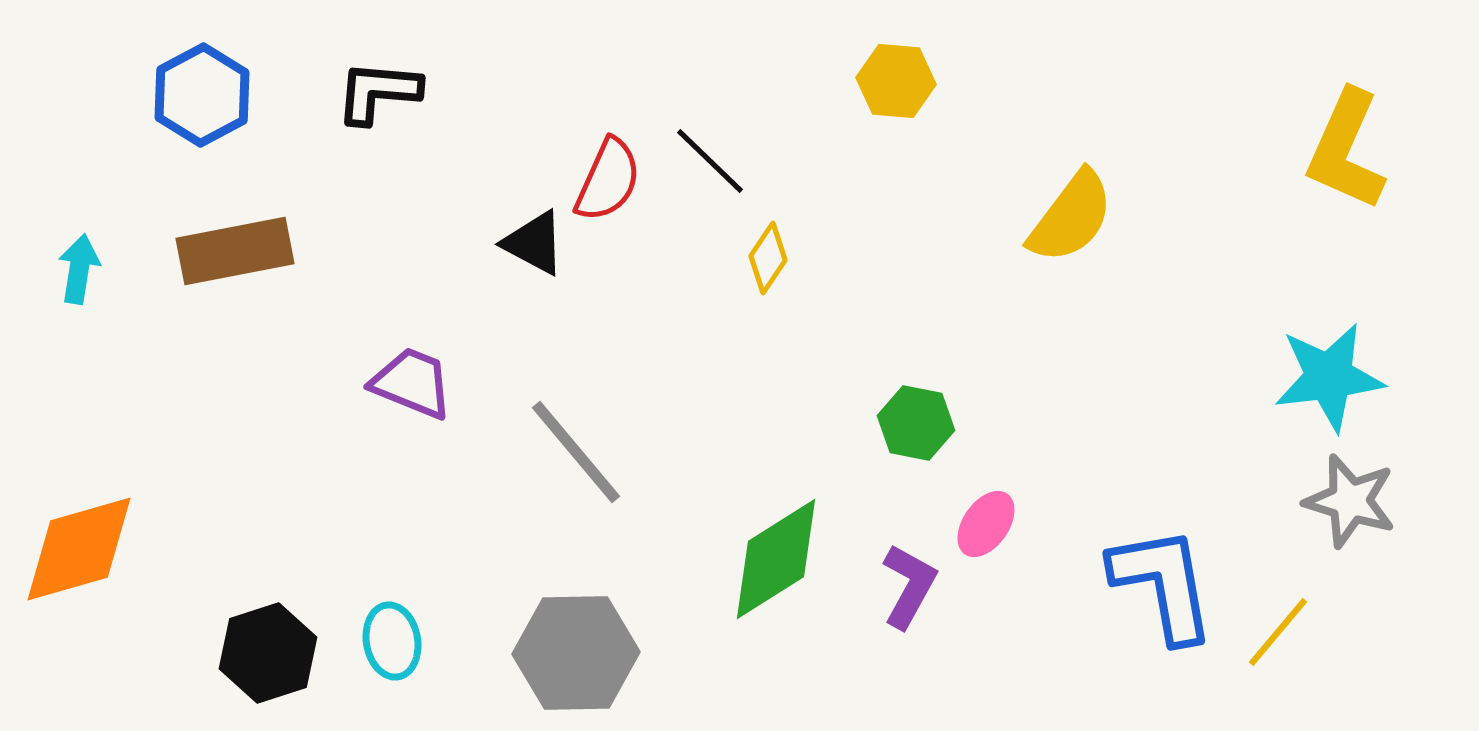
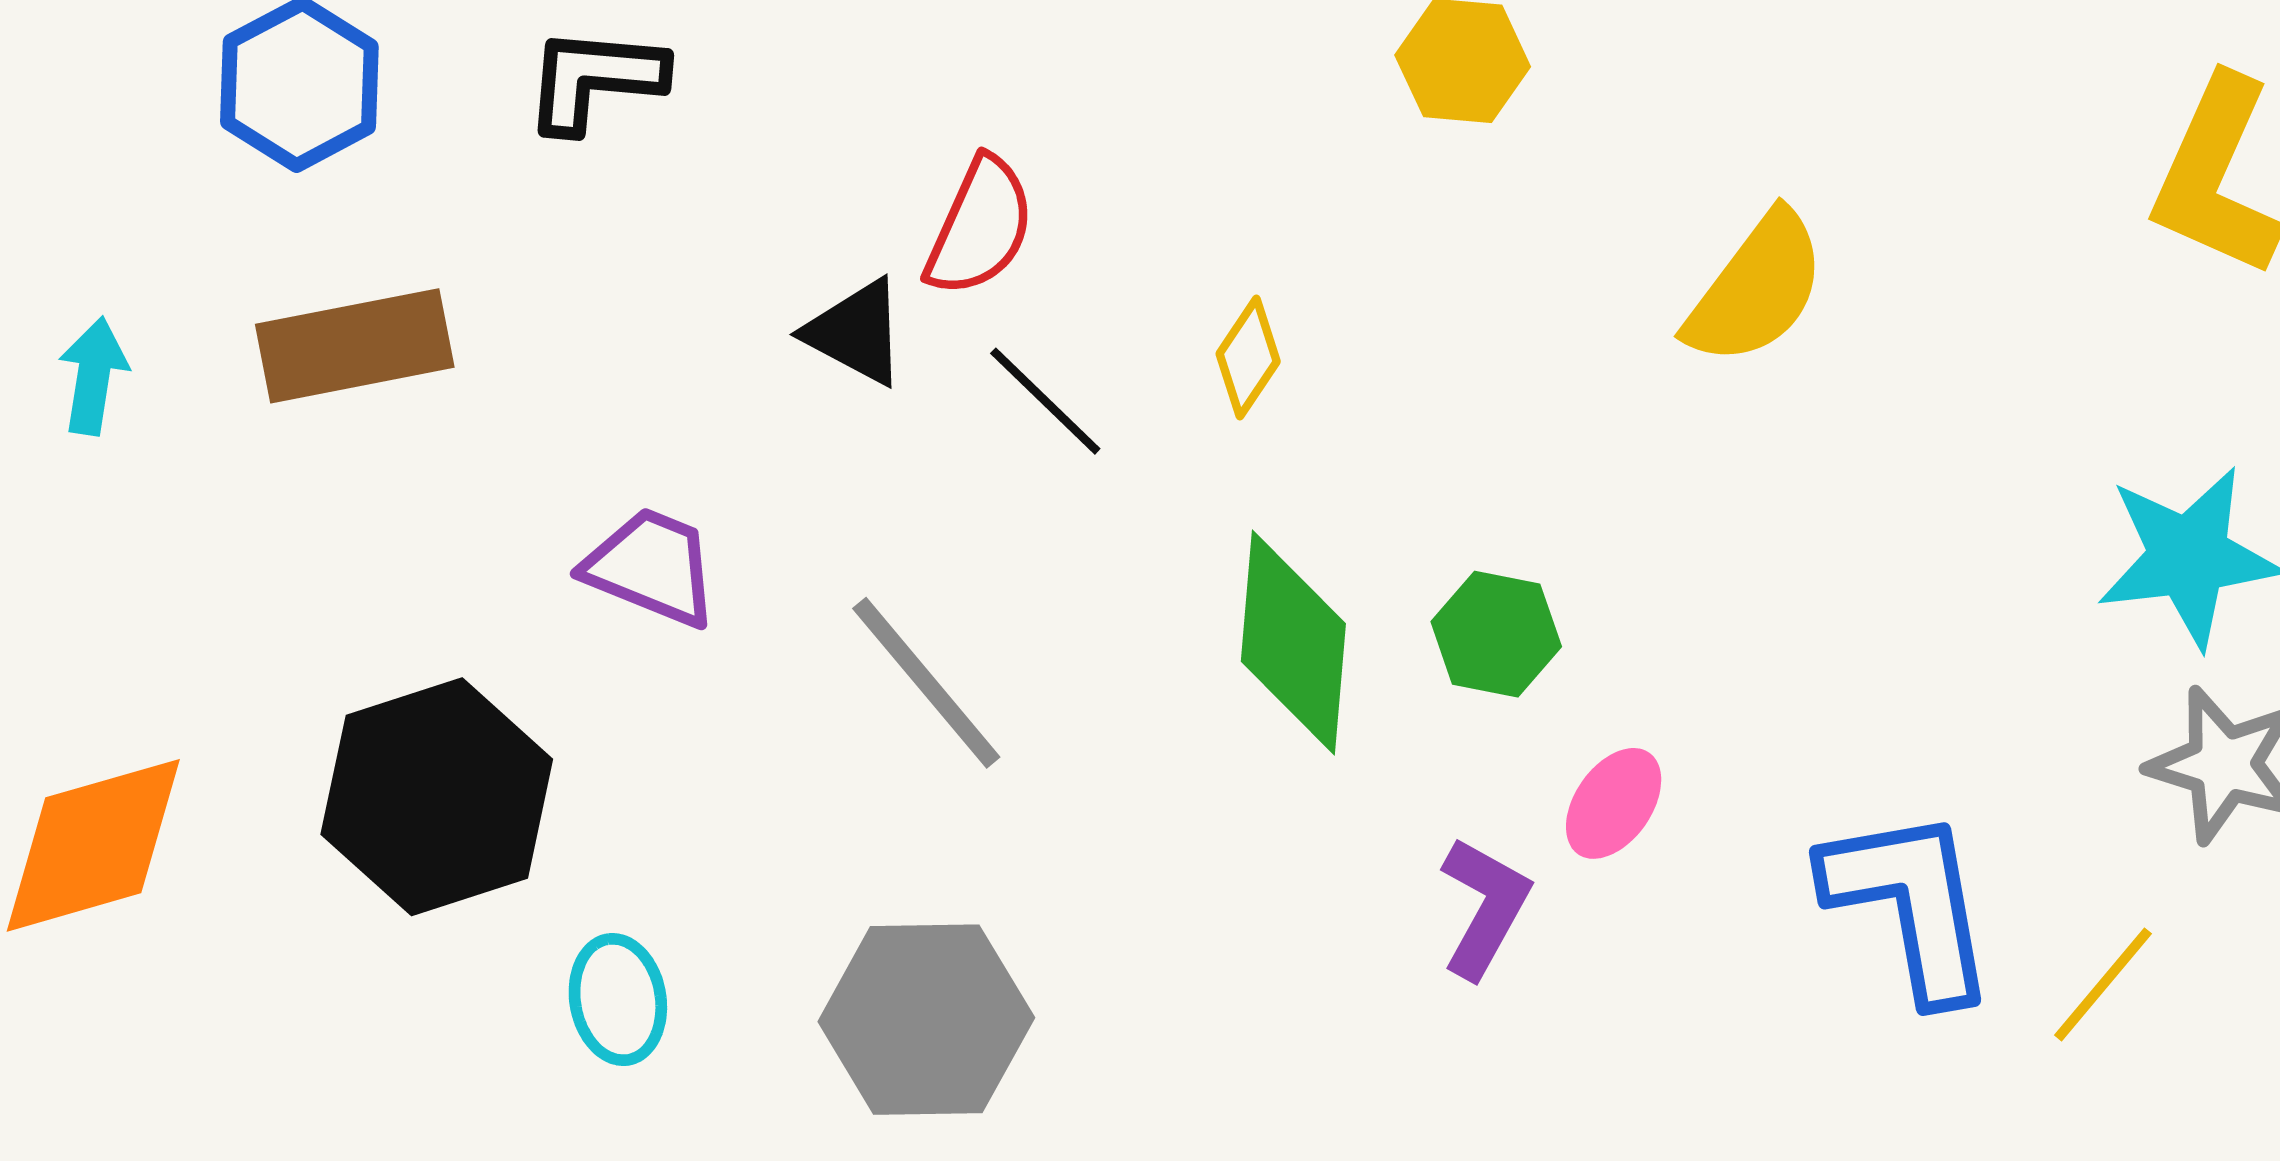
black line: (710, 161) -> (1045, 401), moved
green diamond: (776, 559) -> (1293, 642), moved, turned -53
black hexagon: (268, 653) -> (437, 797), moved, size x1.4

